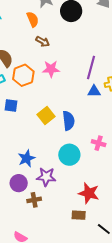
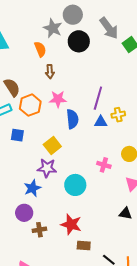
brown arrow: (43, 42) -> (50, 72), turned 56
blue semicircle: (68, 121) -> (72, 119), moved
pink cross: (99, 143) -> (104, 165), moved
purple star: (46, 177) -> (47, 168), moved
red star: (89, 193) -> (71, 224), moved

